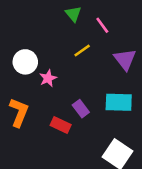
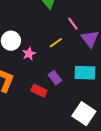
pink line: (102, 25) -> (73, 24), moved
yellow line: (82, 51) -> (56, 43), moved

